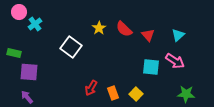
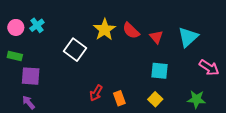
pink circle: (19, 12) -> (16, 27), moved
yellow star: (99, 28) -> (105, 30), size x1.5
cyan triangle: (178, 35) -> (188, 37), size x1.5
pink arrow: (175, 61) -> (209, 68), moved
yellow square: (136, 94) -> (155, 99), moved

